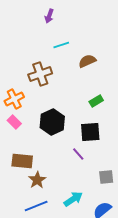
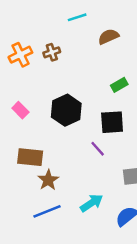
brown cross: (40, 74) -> (52, 52), size x0.6
orange cross: (14, 99) -> (20, 55), moved

